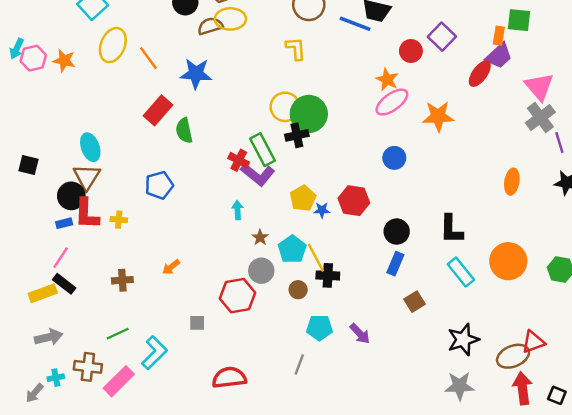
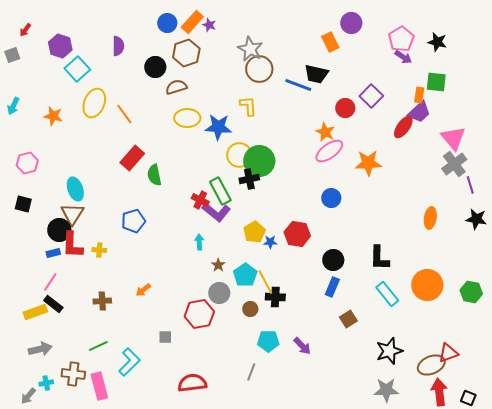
yellow ellipse: (230, 19) -> (187, 118), moved
pink hexagon: (33, 58) -> (27, 163), moved
blue star: (196, 74) -> (218, 127), moved
pink rectangle: (119, 381) -> (99, 386), turned -60

